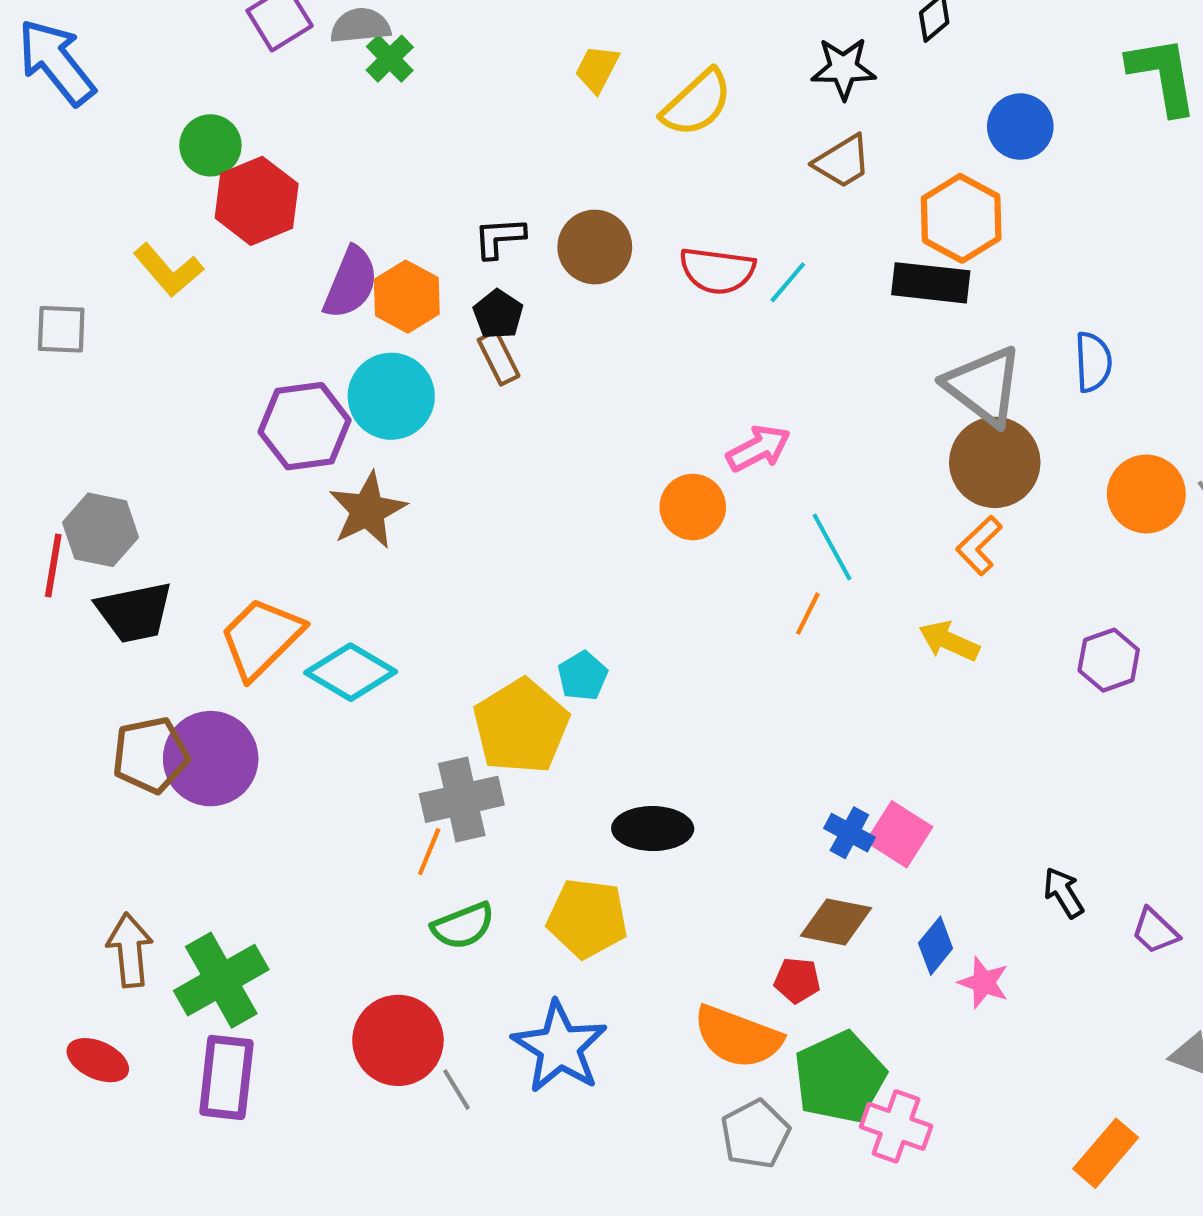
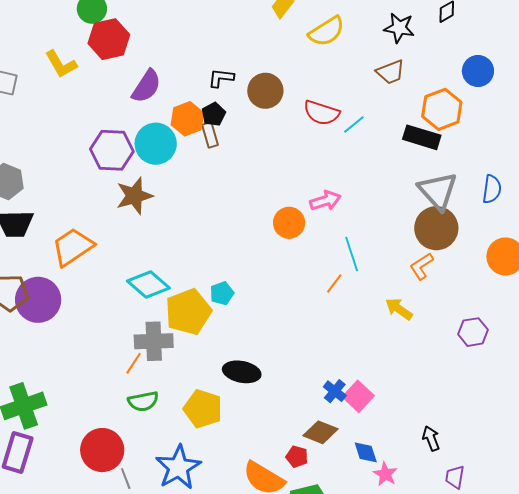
orange hexagon: (407, 297) -> (187, 119), moved
cyan diamond: (351, 672) -> (148, 285), moved
purple trapezoid: (1155, 931) -> (455, 477), moved, turned 45
blue diamond: (936, 946) -> (366, 452), turned -68

